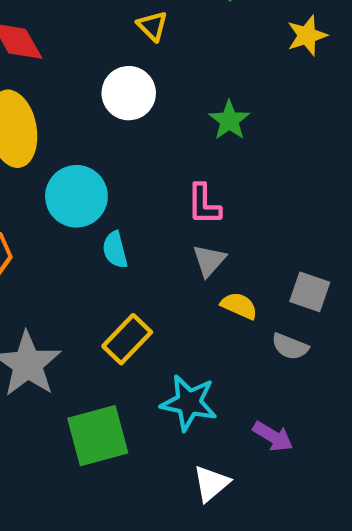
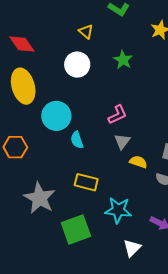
green star: (229, 120) -> (123, 60), moved
pink L-shape: (204, 204) -> (118, 115), turned -110
yellow rectangle: (127, 339) -> (86, 182), turned 65

